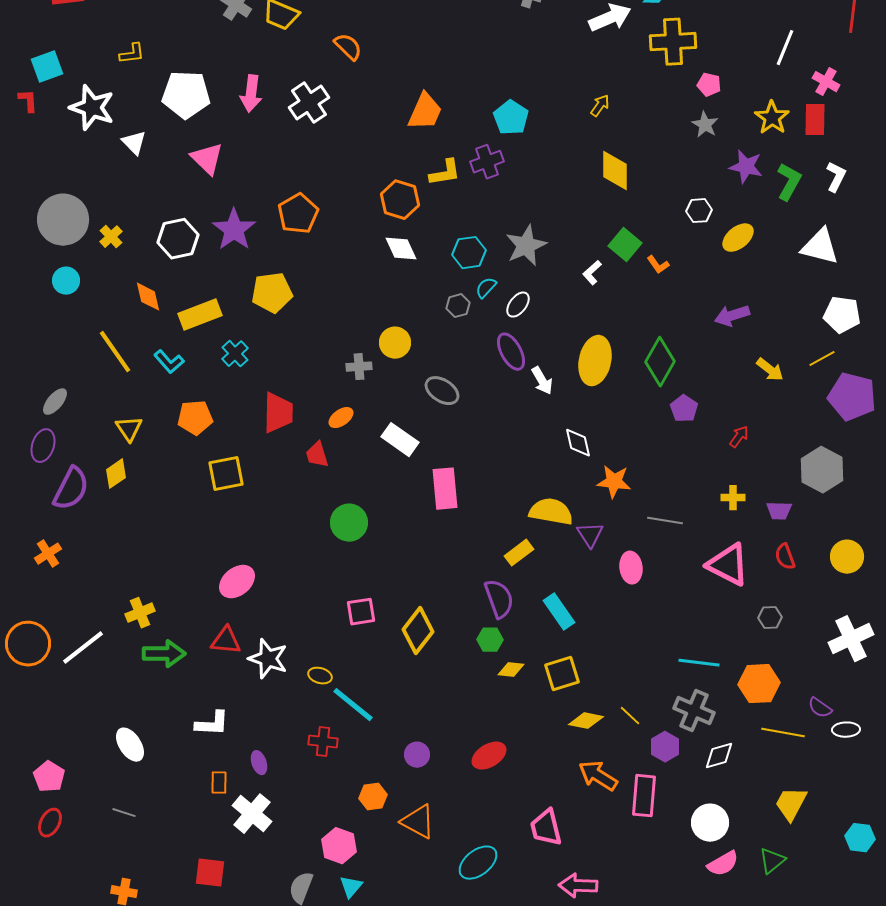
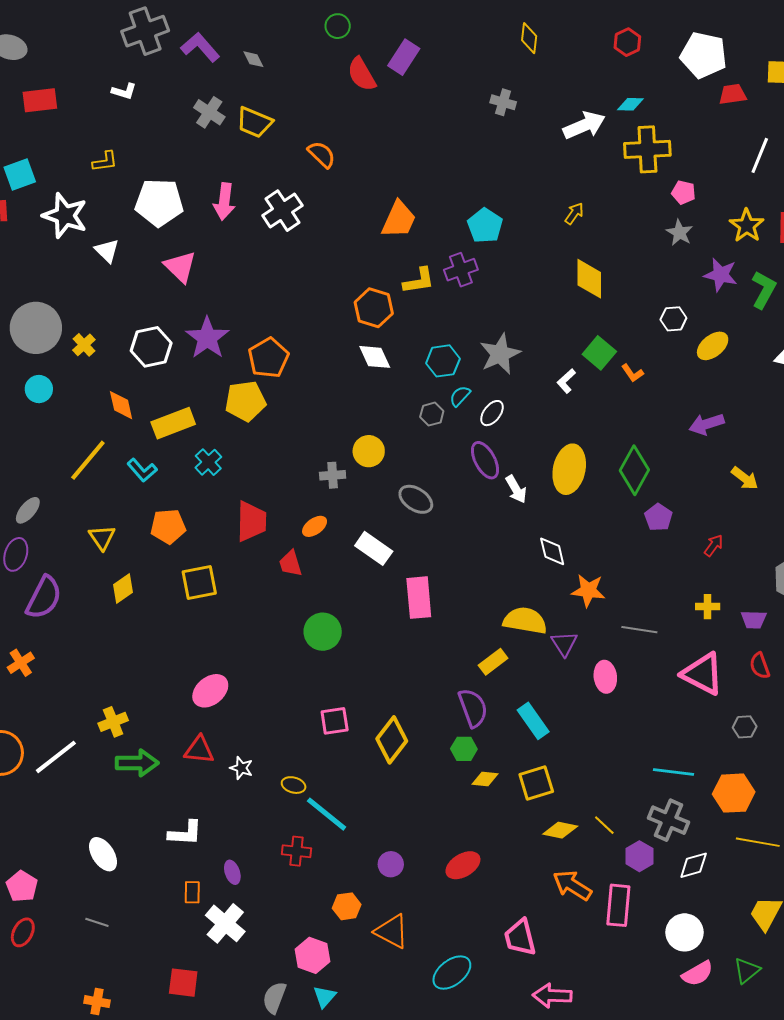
orange pentagon: (298, 214) -> (268, 358), moved
yellow line: (115, 352) -> (88, 460), turned 75
yellow diamond: (116, 474) -> (123, 589), moved
white star: (268, 659) -> (241, 768), size x0.6

